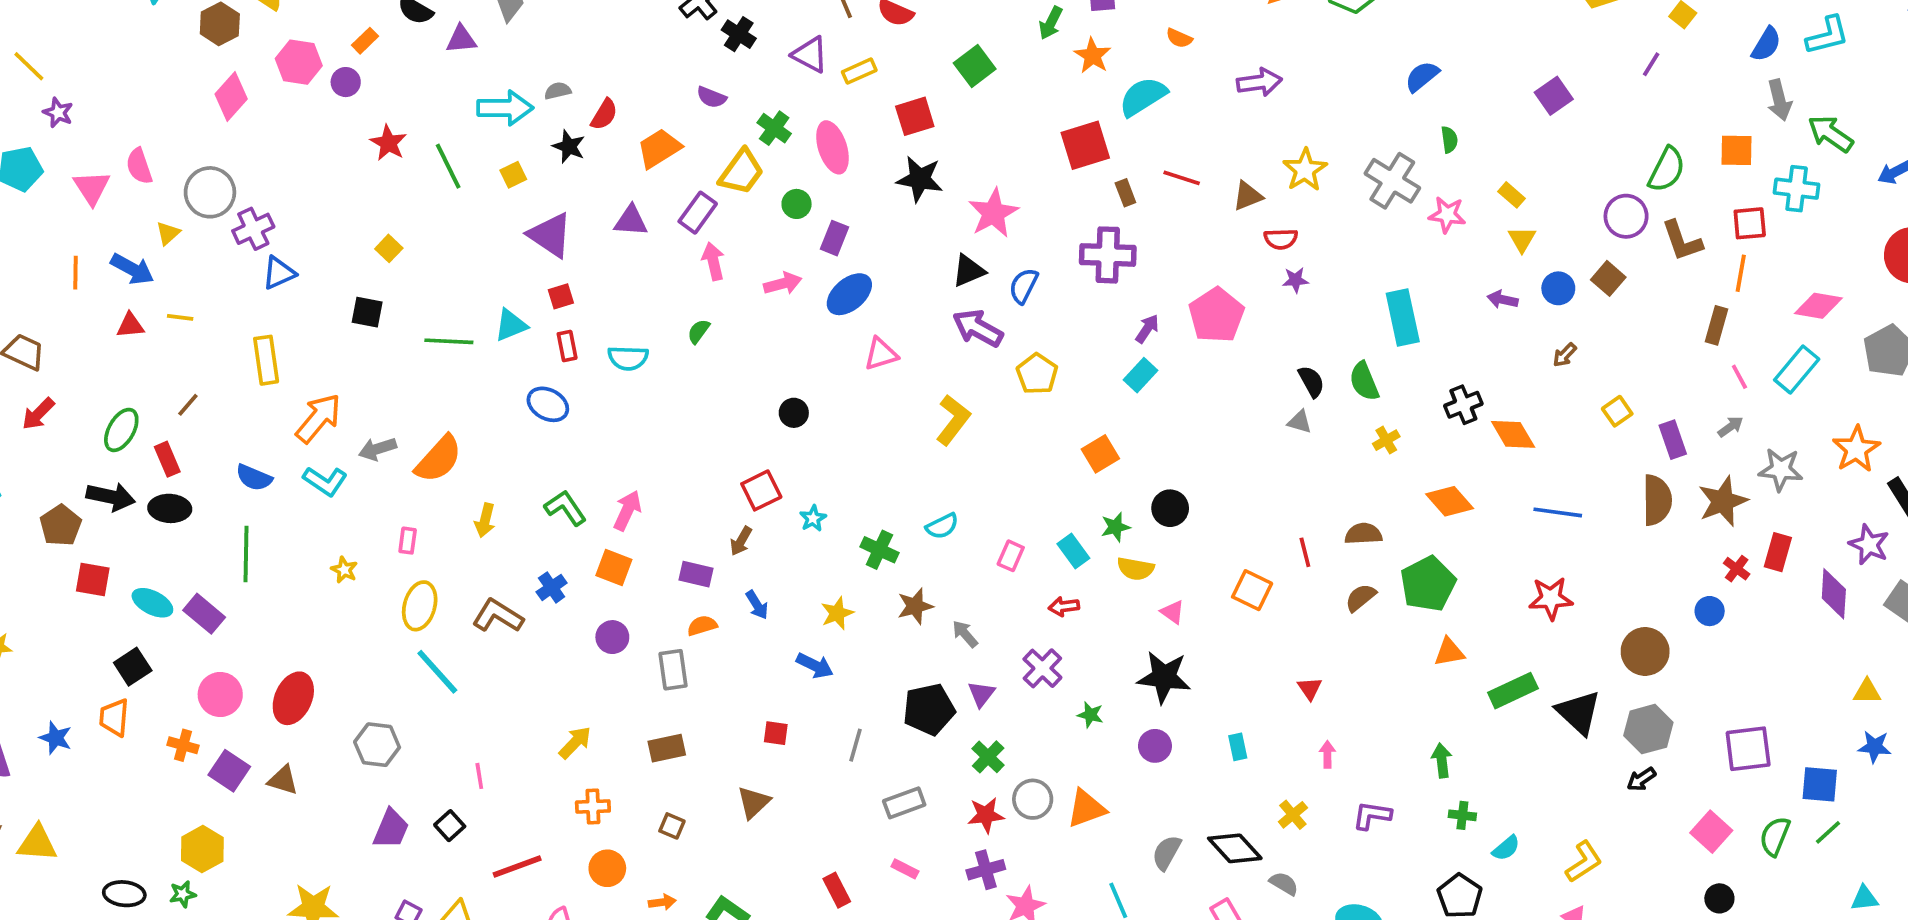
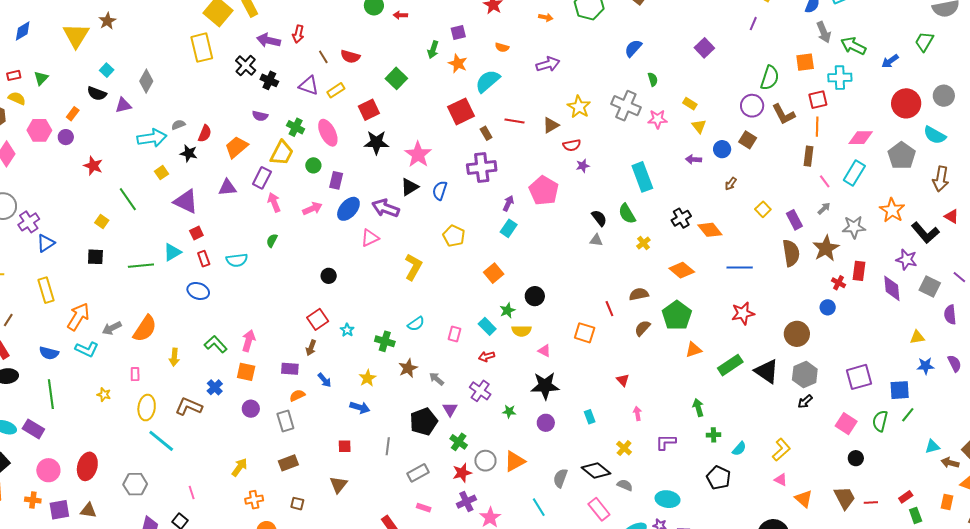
green line: (448, 166) -> (128, 199), moved
purple arrow: (978, 328) -> (385, 208), moved
purple square: (229, 771) -> (59, 510), turned -35

